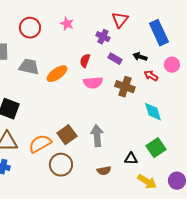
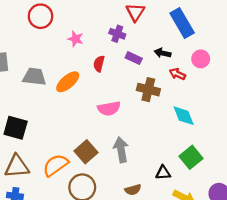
pink star: (67, 24) -> (75, 39), moved
red circle: (30, 28) -> (41, 16), moved
pink semicircle: (93, 83) -> (109, 109), moved

